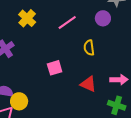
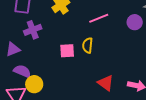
yellow semicircle: (89, 48) -> (88, 45), moved
pink square: (55, 68) -> (67, 51), moved

